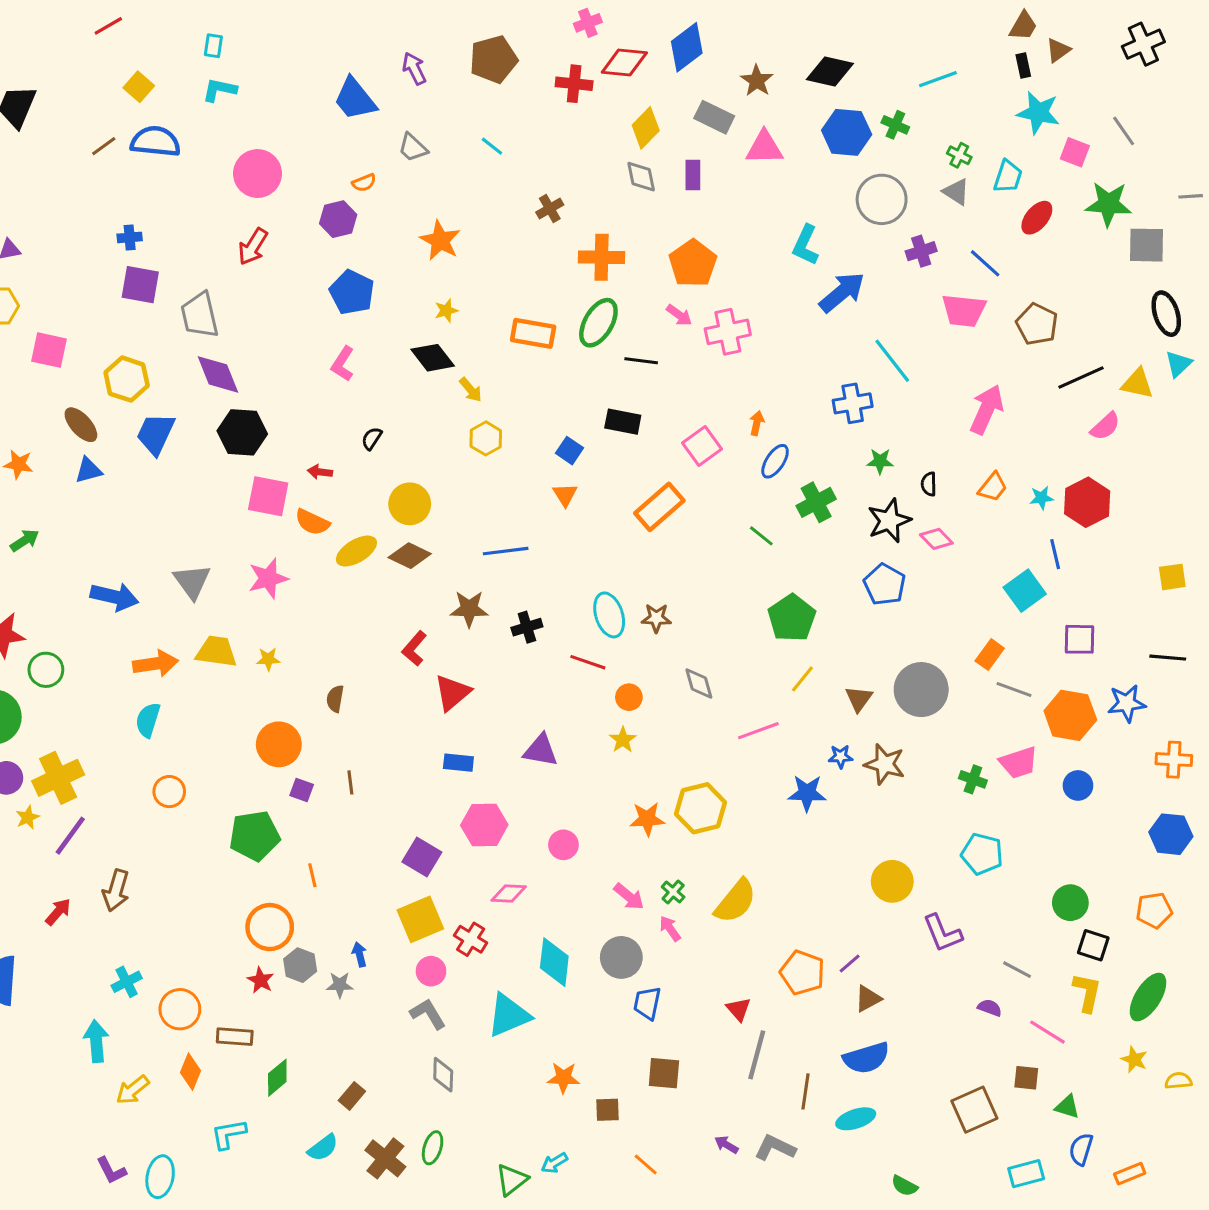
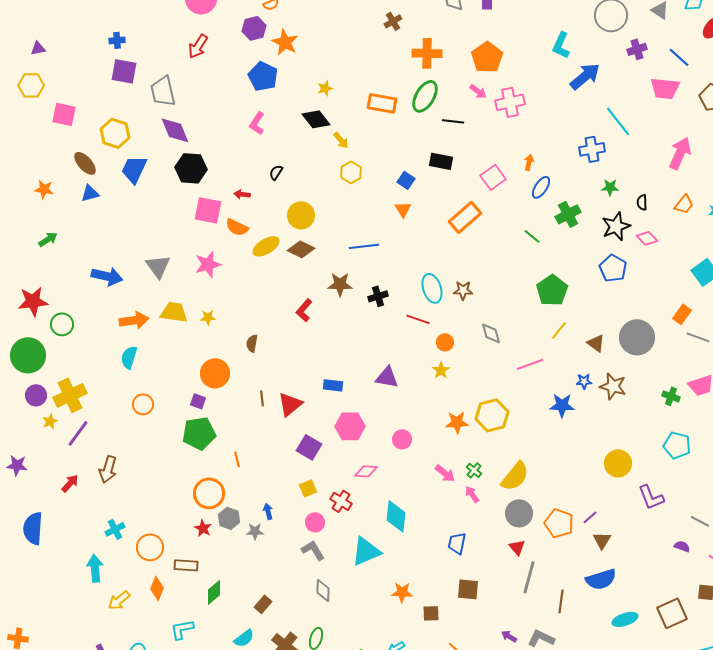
orange star: (440, 241) -> (285, 42), moved
red triangle: (452, 693) -> (290, 404), moved
brown triangle: (859, 699) -> (596, 343), turned -30
purple square: (302, 790) -> (198, 401), moved
yellow square: (420, 919) -> (308, 488), size x0.6
gray circle: (621, 957) -> (519, 513), moved
brown triangle: (868, 999) -> (602, 540), turned -30
cyan ellipse: (856, 1119) -> (625, 619), moved

